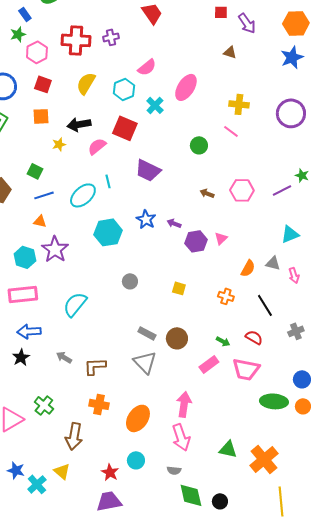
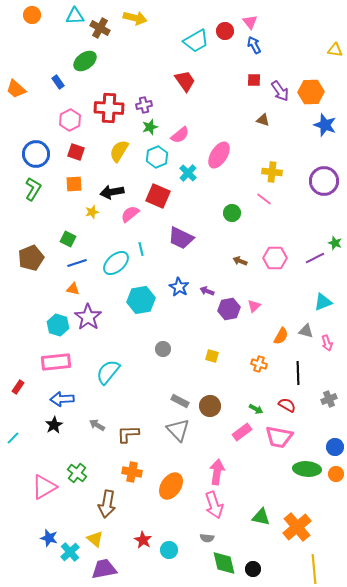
orange hexagon: (296, 23) -> (311, 92), moved
green star: (18, 34) -> (150, 127), moved
blue star: (292, 57) -> (325, 125), turned -30
black line: (265, 305) -> (298, 373), turned 30
cyan circle: (136, 460) -> (169, 550), moved
purple trapezoid: (109, 501) -> (104, 569), moved

